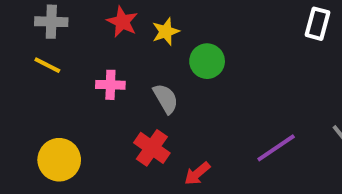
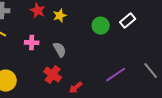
white rectangle: (317, 24) -> (128, 21), moved, turned 35
green circle: (207, 61) -> (101, 26), moved

